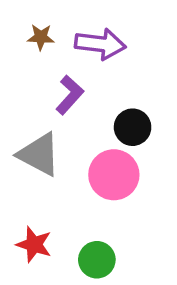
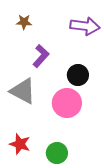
purple arrow: (100, 44) -> (85, 26), moved

